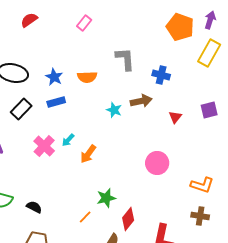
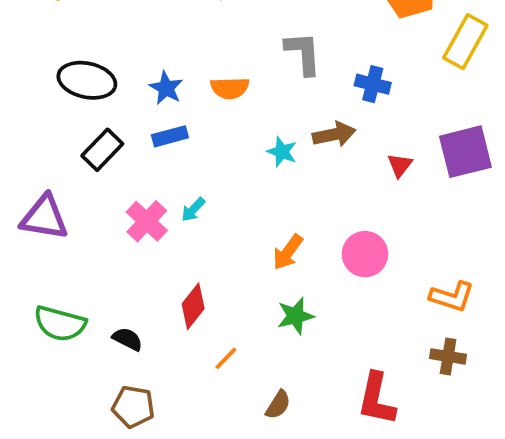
purple square: (209, 110) -> (465, 152), size x1.6
orange arrow: (88, 154) -> (288, 252), moved
green star: (106, 198) -> (295, 316), moved
red diamond: (128, 219) -> (193, 306), moved

